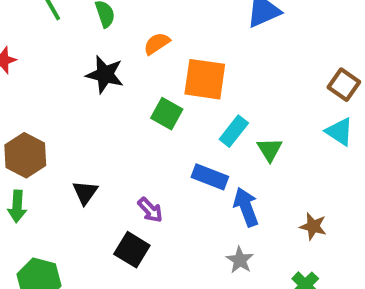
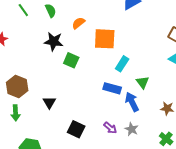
green square: (167, 114) -> (71, 60), moved
green triangle: (270, 150) -> (143, 82), moved
purple arrow: (150, 210) -> (110, 128), moved

